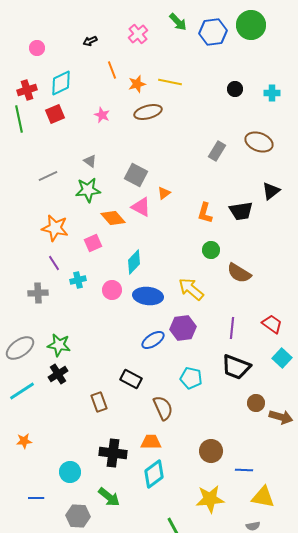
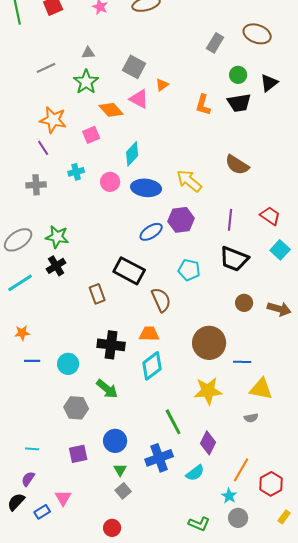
gray triangle: (90, 161) -> (88, 53), turned -40
green star: (88, 190) -> (86, 82), turned -30
green circle: (211, 250) -> (238, 75), moved
purple line: (54, 263) -> (43, 148), moved
black rectangle: (131, 379) -> (129, 271), size x1.4
brown circle: (256, 403) -> (244, 303), moved
brown circle: (211, 451) -> (209, 343), size x1.4
blue line: (36, 498) -> (32, 361), moved

